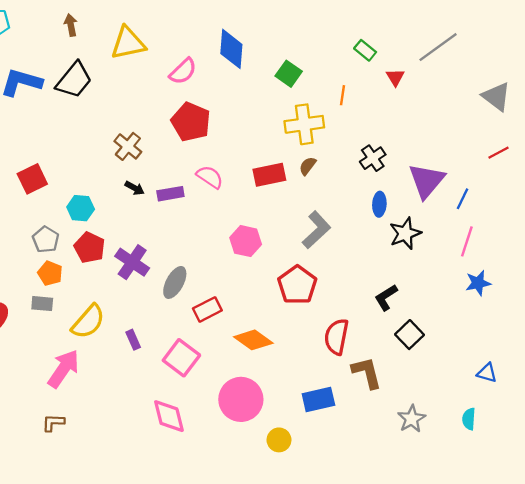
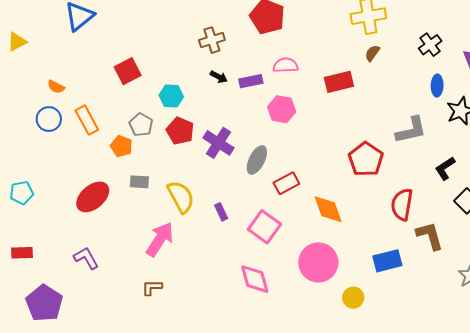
brown cross: (128, 146) -> (212, 40), turned 35
red rectangle: (269, 175) -> (339, 82), moved
pink semicircle: (210, 177) -> (286, 65), turned -35
gray L-shape: (316, 230) -> (411, 130), moved, turned 32
pink hexagon: (246, 241) -> (282, 109), moved
orange pentagon: (50, 273) -> (121, 146), moved
yellow semicircle: (88, 322) -> (181, 197), turned -68
orange diamond: (253, 340) -> (328, 209), turned 36

